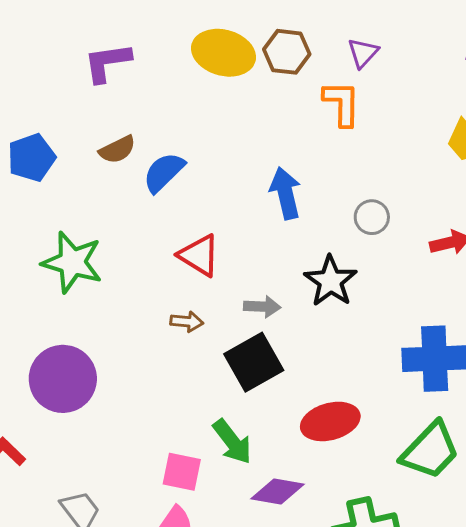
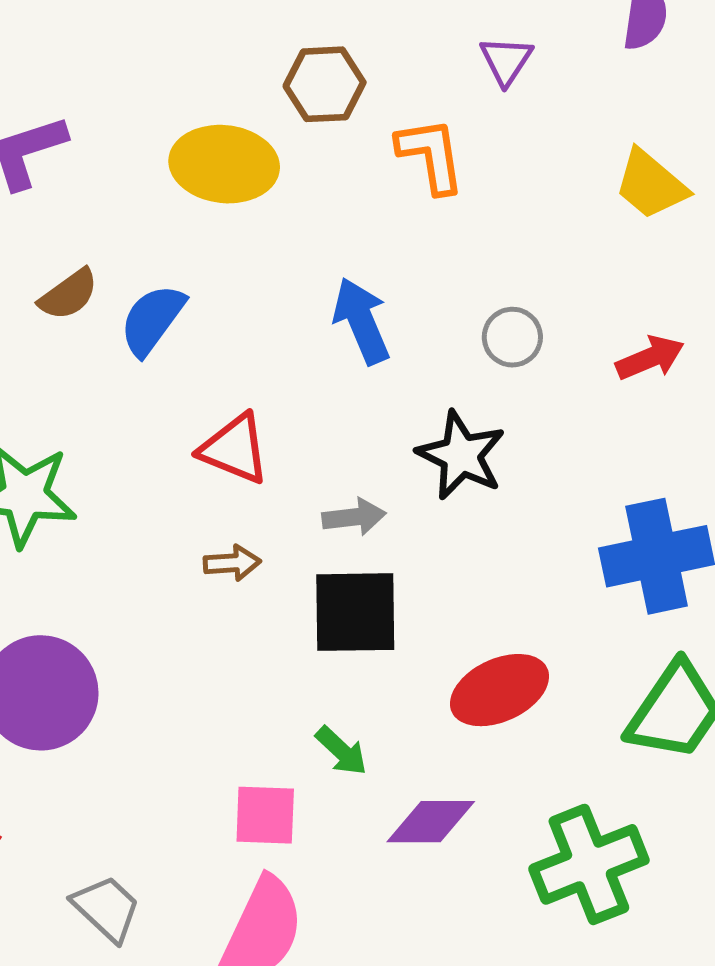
yellow ellipse: (223, 53) -> (224, 164), moved
purple triangle: (363, 53) -> (506, 61), moved
black square: (254, 362) -> (355, 612), turned 38
green arrow: (232, 442) -> (341, 751), size x0.7

